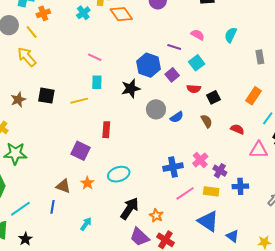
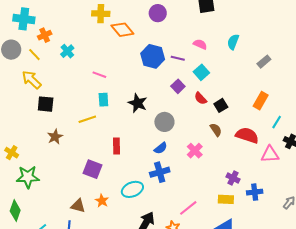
cyan cross: (83, 13) -> (67, 51), moved
gray rectangle: (260, 57) -> (264, 62), turned 64
blue hexagon: (149, 65) -> (153, 56), moved
black star: (131, 88) -> (138, 103), turned -30
red semicircle: (194, 89) -> (200, 98), turned 48
black square: (46, 96) -> (46, 104), moved
brown star: (18, 100) -> (55, 137), moved
blue semicircle: (177, 117) -> (161, 148), moved
red semicircle: (237, 129) -> (247, 135), size x1.6
pink cross: (200, 160) -> (195, 151), moved
blue cross: (173, 167) -> (160, 172), moved
pink line: (185, 193) -> (188, 208), moved

